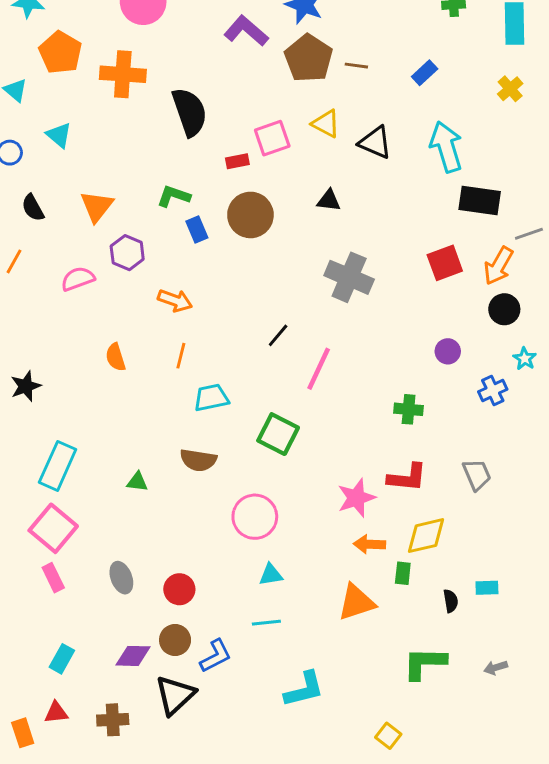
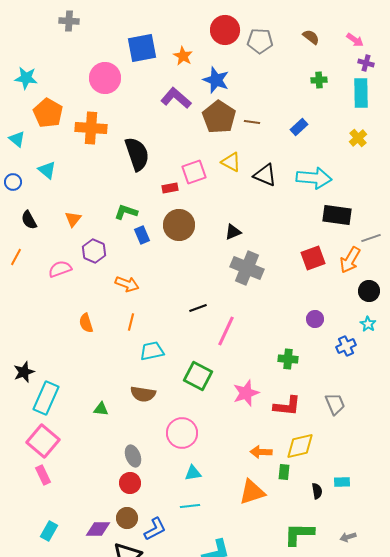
cyan arrow: (446, 147) -> (314, 178), turned 112
black triangle: (329, 200) -> (233, 232), moved, turned -30
orange triangle: (97, 206) -> (73, 219), size x0.7
black circle: (504, 309) -> (369, 291), moved
black line: (278, 335) -> (198, 308), turned 30
black star: (26, 386) -> (24, 372), moved
pink star: (356, 498) -> (246, 393), moved
gray ellipse: (121, 578) -> (133, 456), moved

